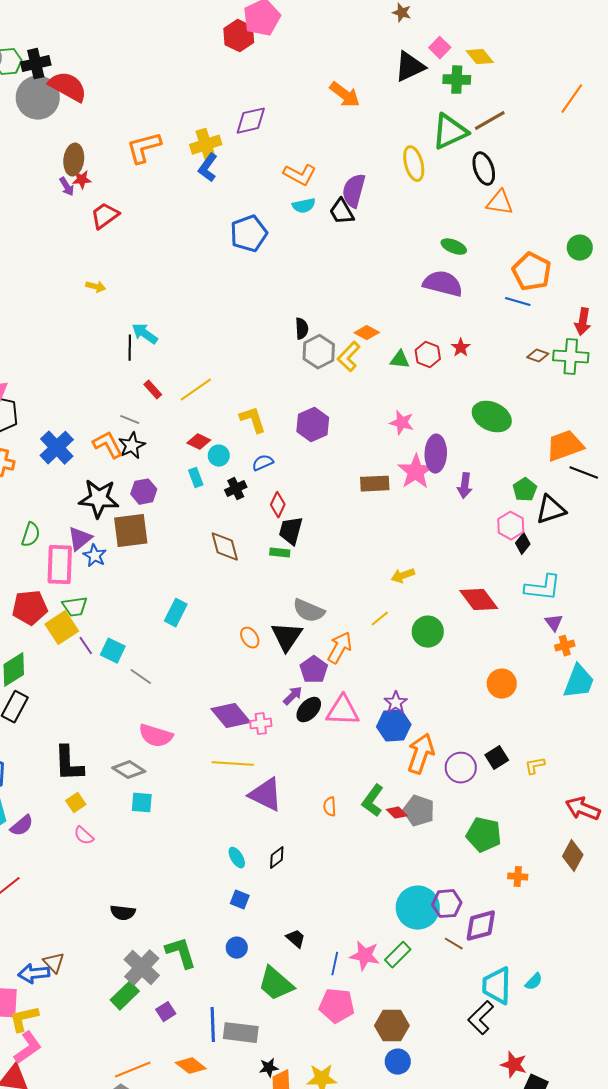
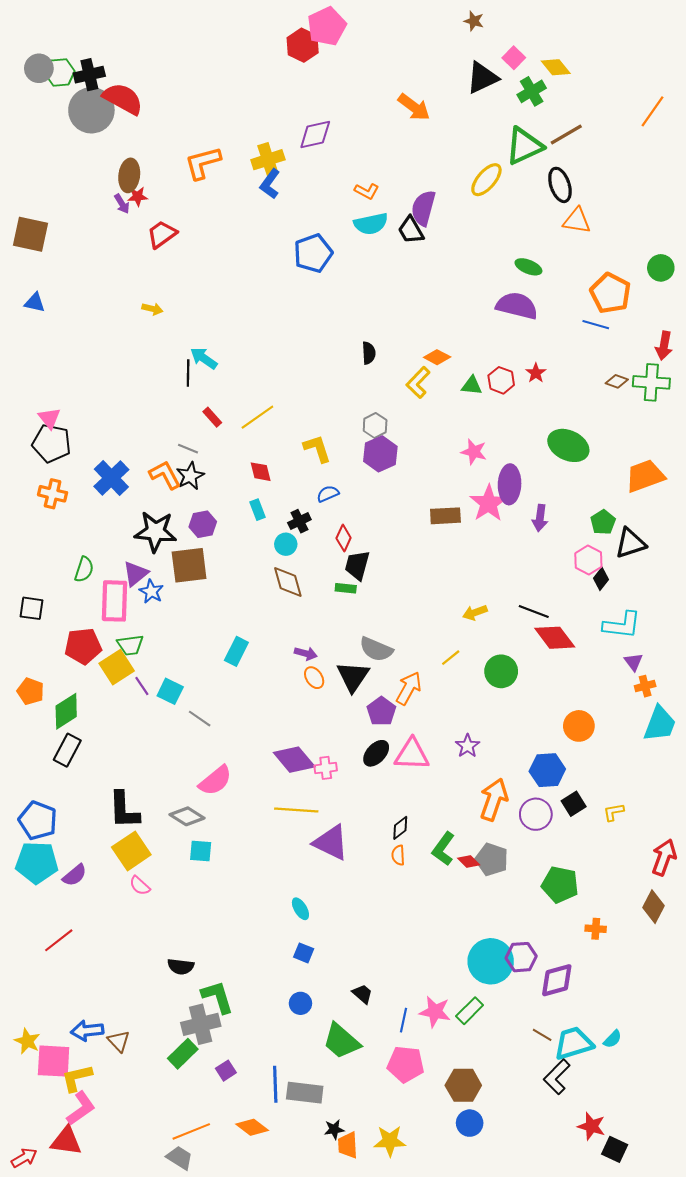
green cross: (457, 80) -> (532, 91), turned -32
yellow ellipse: (414, 164) -> (486, 180), turned 56
orange L-shape: (300, 175) -> (367, 191), size x0.7
cyan semicircle: (304, 206) -> (371, 224), size x1.4
gray hexagon: (319, 352) -> (375, 425), moved, size x0.7
red diamond: (199, 442) -> (261, 472), turned 50
cyan circle: (219, 456) -> (286, 544), moved
black line: (584, 473) -> (534, 611), moved
purple arrow: (293, 696) -> (306, 653), moved, turned 60
blue hexagon: (394, 726) -> (547, 770), moved
pink semicircle: (156, 736) -> (215, 781), turned -56
yellow square: (76, 803) -> (131, 851), size x1.8
red arrow: (583, 809) -> (664, 857), turned 88
black diamond: (277, 858) -> (400, 828), moved
brown line: (454, 944) -> (542, 1035), moved
green L-shape: (181, 953) -> (217, 997), moved
brown triangle: (54, 963) -> (119, 1041), moved
gray cross: (142, 968) -> (201, 1024), turned 33
cyan trapezoid: (497, 986) -> (574, 1043), turned 72

